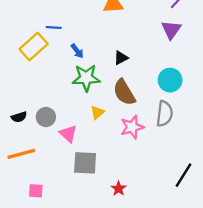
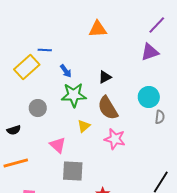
purple triangle: (171, 30) -> (150, 52), turned 36
gray semicircle: (164, 114) -> (160, 117), moved, size x0.6
gray circle: (46, 117) -> (38, 108), moved
pink star: (132, 127) -> (115, 139), turned 30

